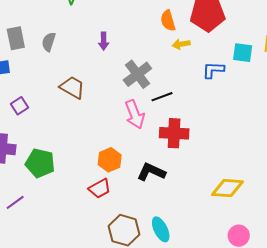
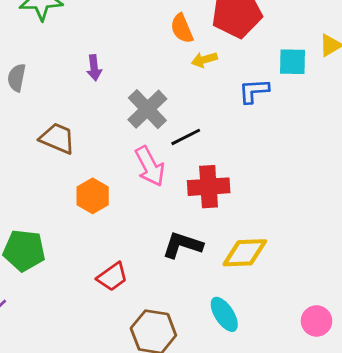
orange hexagon: (110, 160) -> (93, 196), moved
yellow diamond: (228, 188) -> (245, 253), moved
cyan ellipse: (161, 229) -> (224, 314), moved

